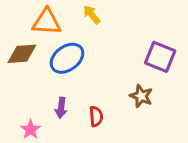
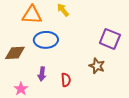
brown diamond: (22, 54) -> (15, 53), moved
blue ellipse: (67, 58) -> (46, 40), turned 35

